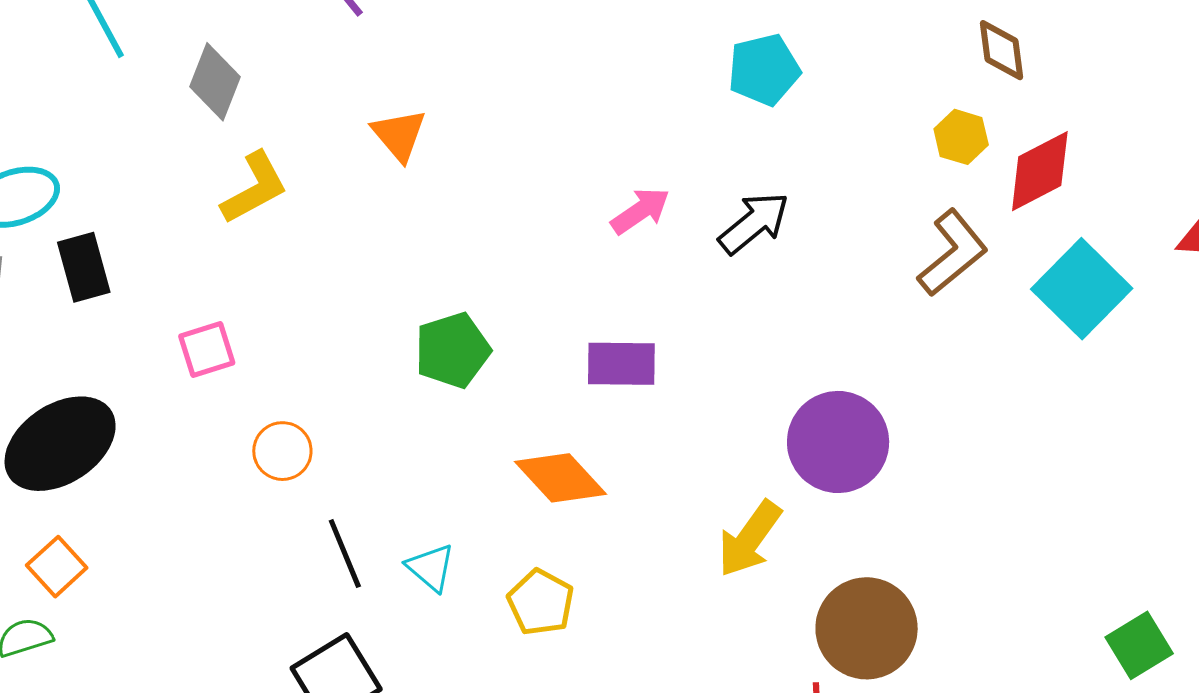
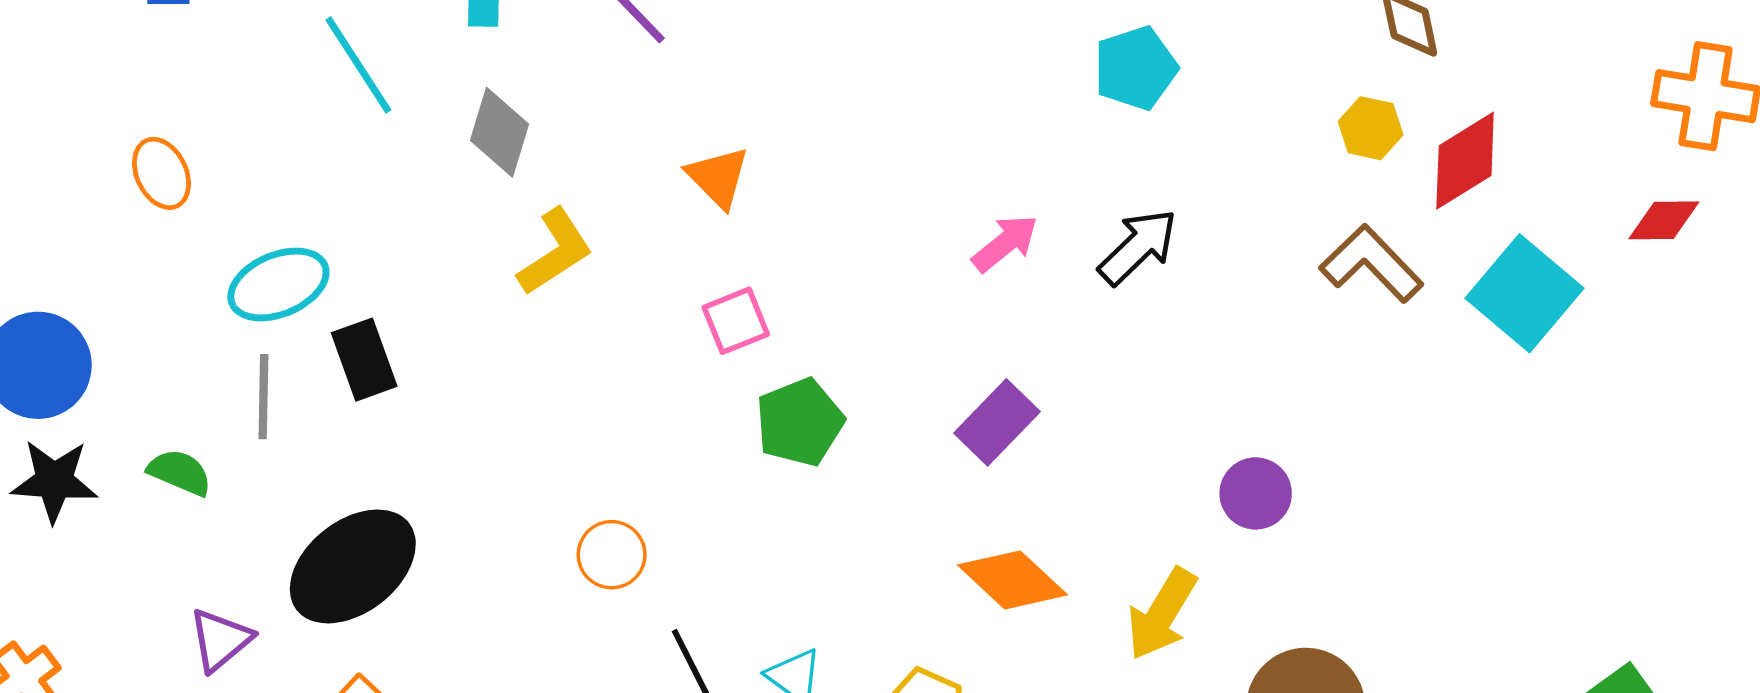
brown L-shape: (953, 253) -> (1371, 264), turned -90
pink square: (207, 350) -> (736, 321), moved
purple rectangle: (621, 364) -> (997, 422), turned -42
purple circle: (838, 442) -> (1256, 493), size x0.6
orange diamond: (561, 478) -> (1012, 580), moved

